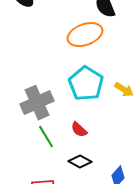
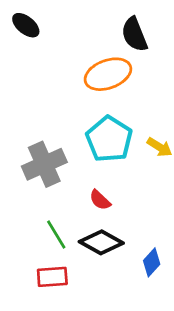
green line: (46, 137) -> (56, 235), moved
black diamond: (80, 162) -> (101, 242), size x1.4

